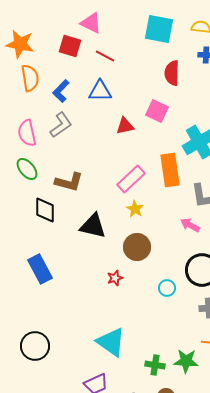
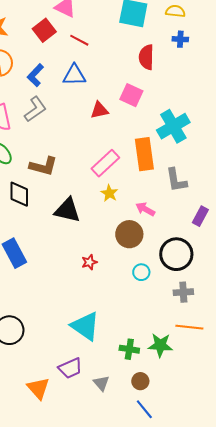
red square: (70, 46) -> (44, 30), turned 35
pink arrow: (190, 225) -> (145, 209), moved
brown circle: (137, 247) -> (129, 234), moved

